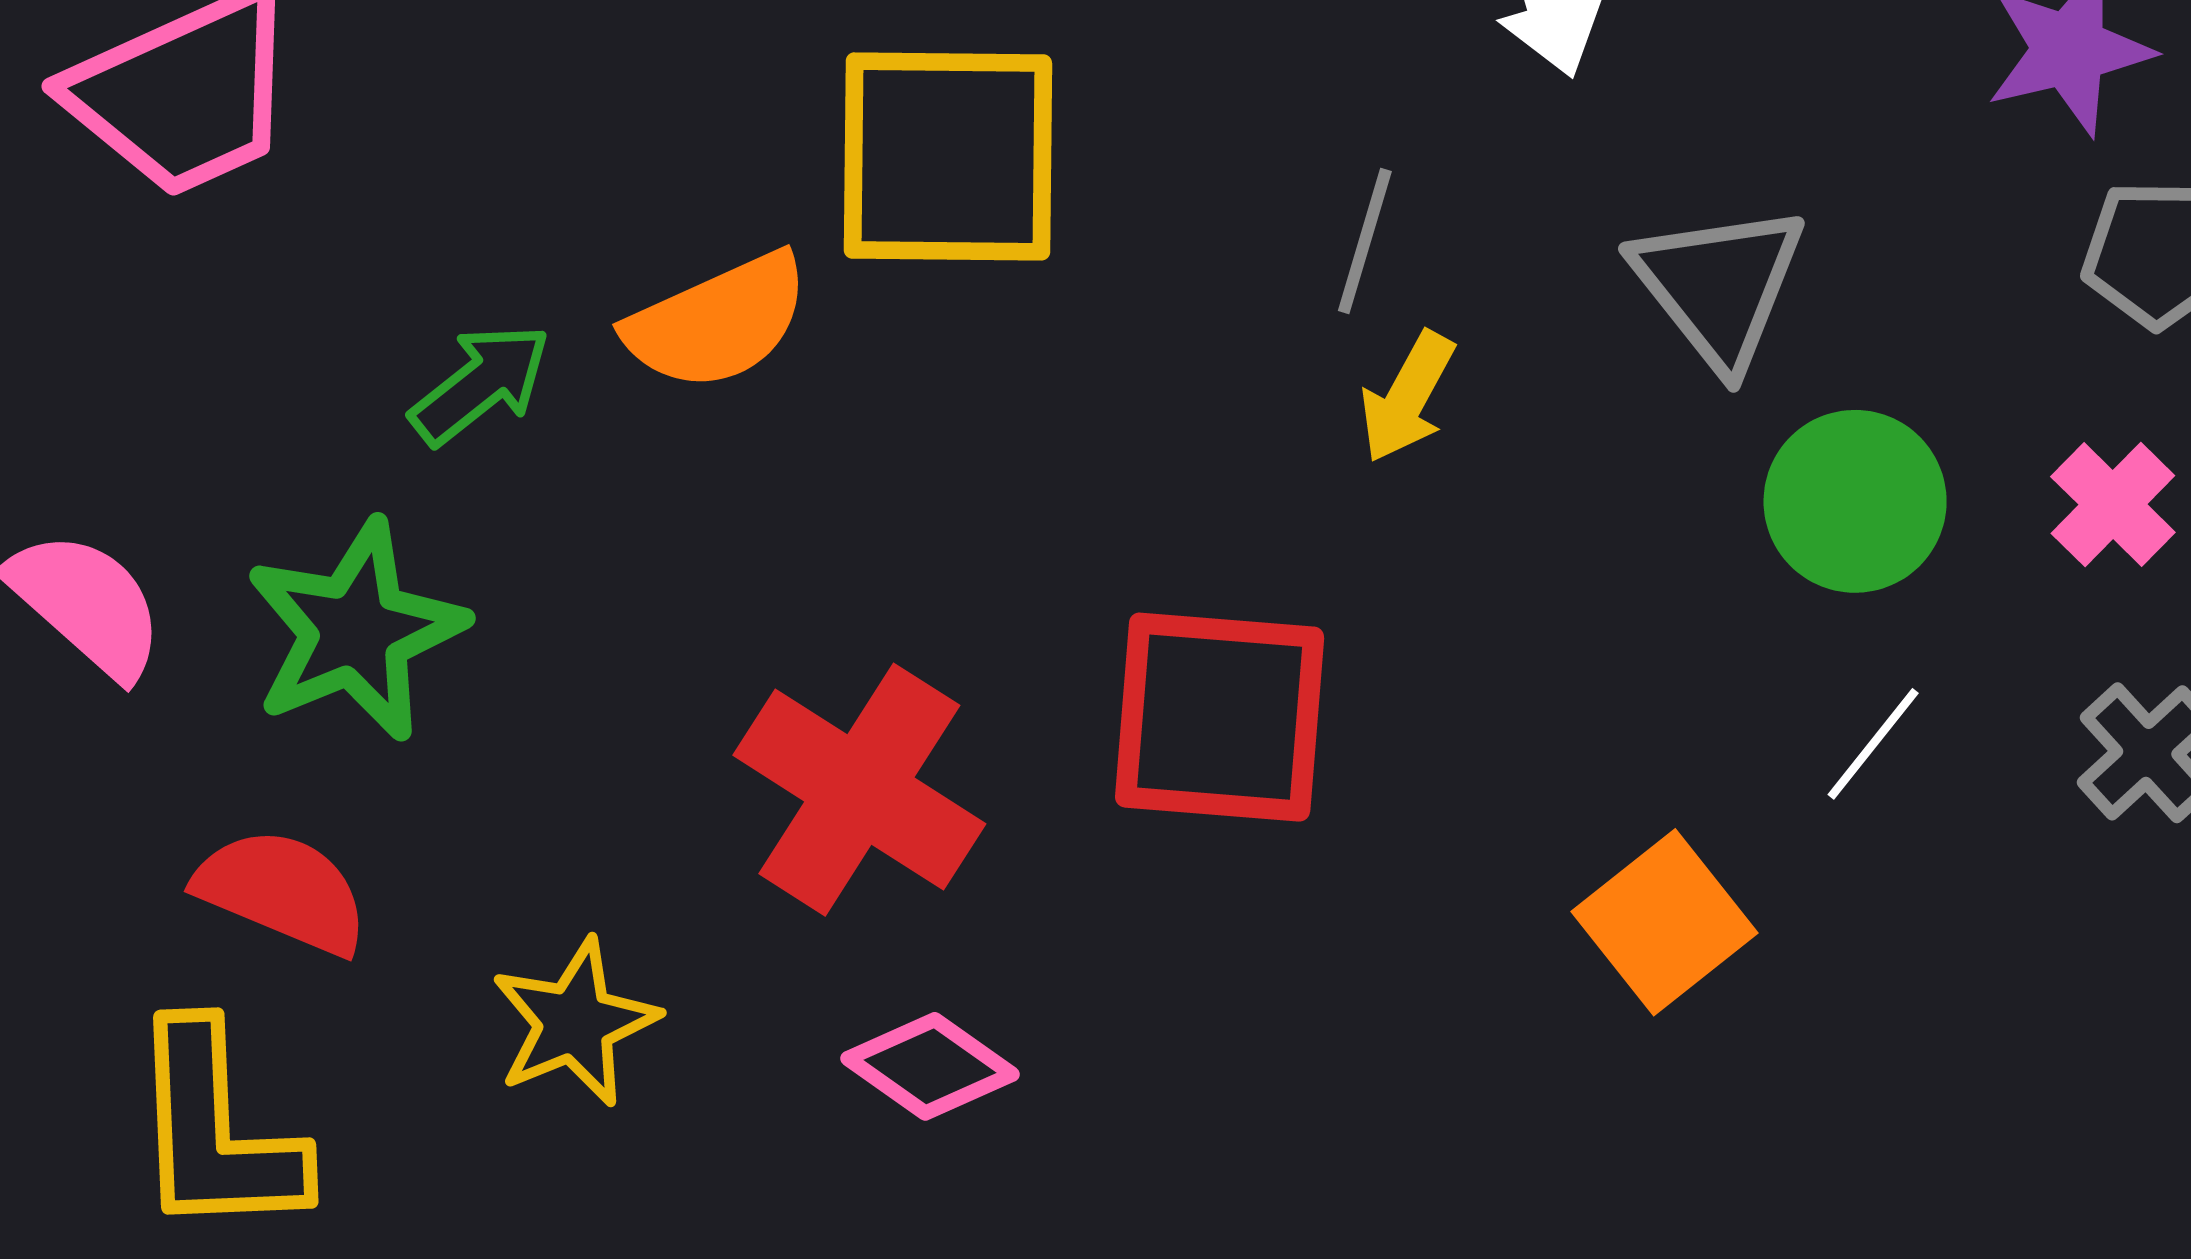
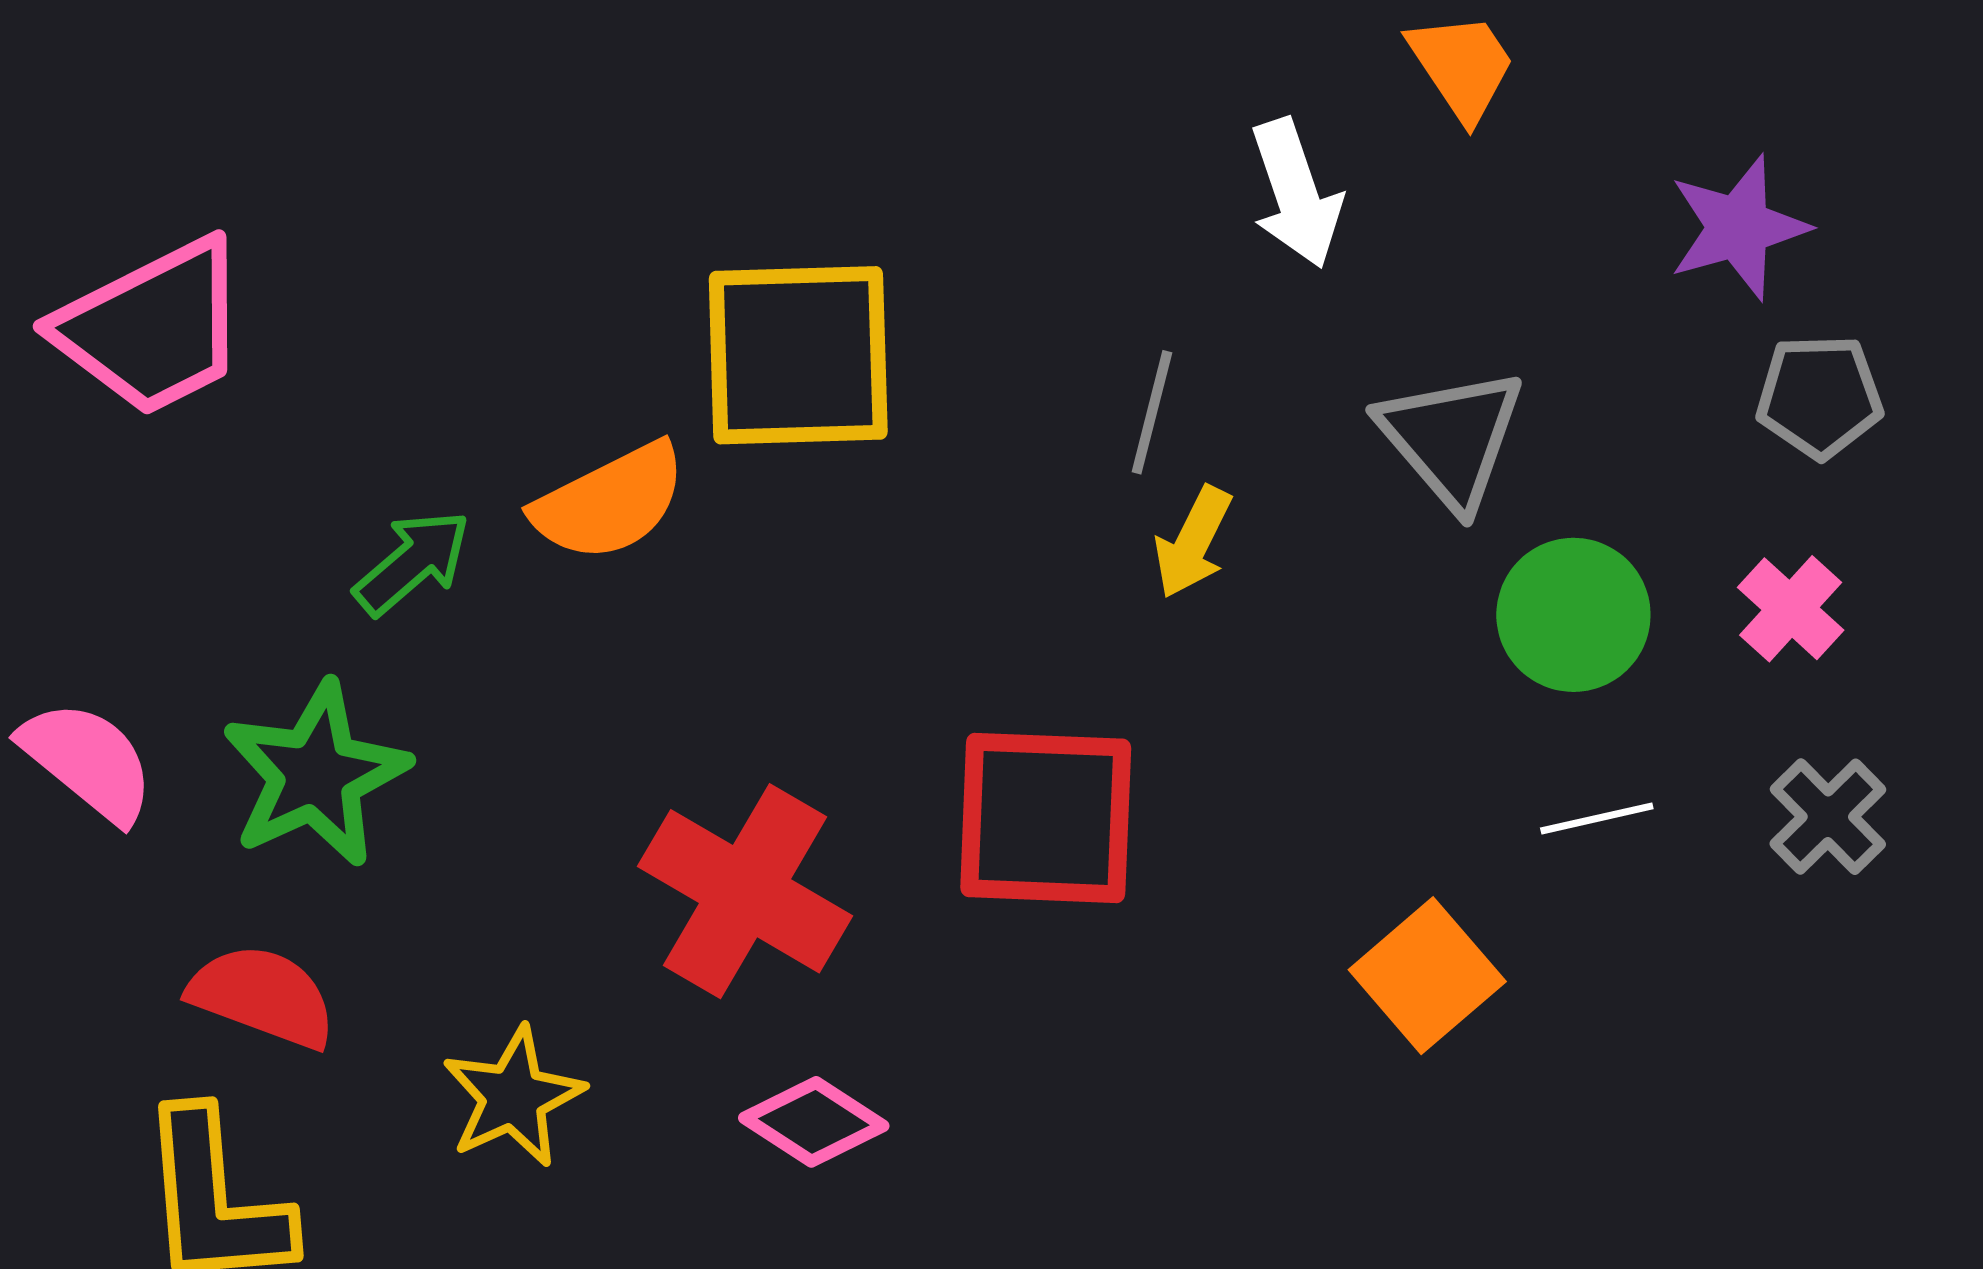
white line: (1873, 744) -> (1597, 818), turned 41

